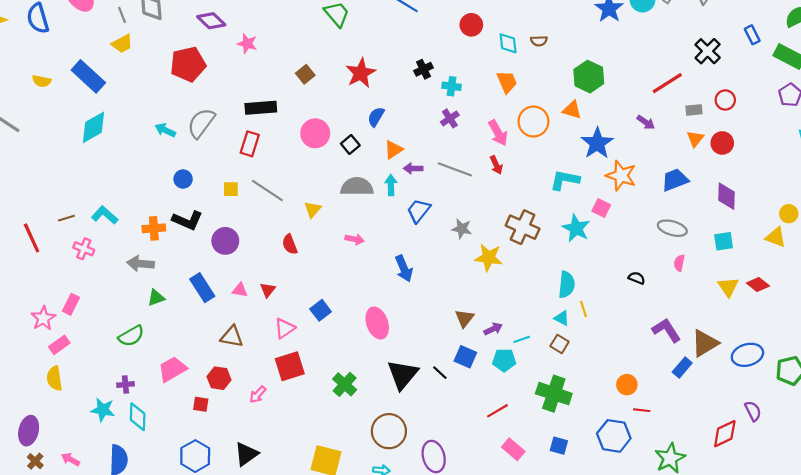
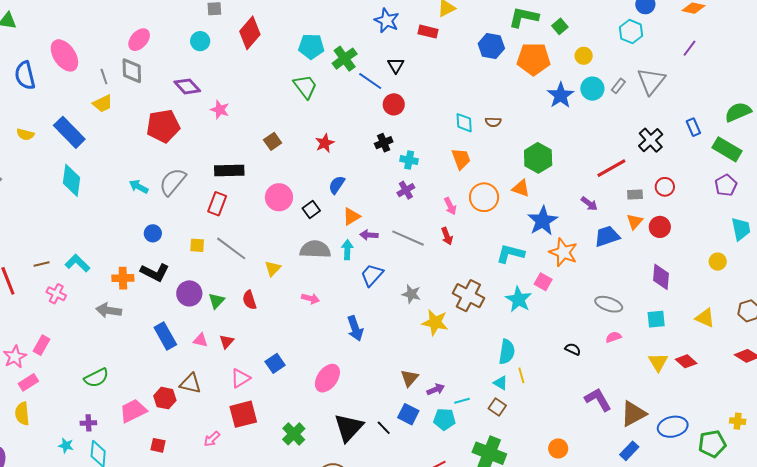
red circle: (471, 25) -> (394, 104), moved
red star: (361, 73) -> (325, 143), size x0.7
cyan diamond: (93, 127) -> (71, 180), turned -56
pink arrow: (498, 133) -> (450, 206), size x0.7
blue trapezoid: (675, 180) -> (607, 236), moved
yellow circle: (789, 214) -> (718, 262), moved
pink semicircle: (679, 263) -> (613, 337), turned 56
green triangle: (156, 298) -> (216, 301), moved, turned -30
pink ellipse: (377, 323) -> (327, 378), turned 52
blue rectangle: (682, 367) -> (629, 451), moved
red hexagon: (219, 378) -> (165, 398), moved
cyan star: (103, 410) -> (66, 446), size x0.7

